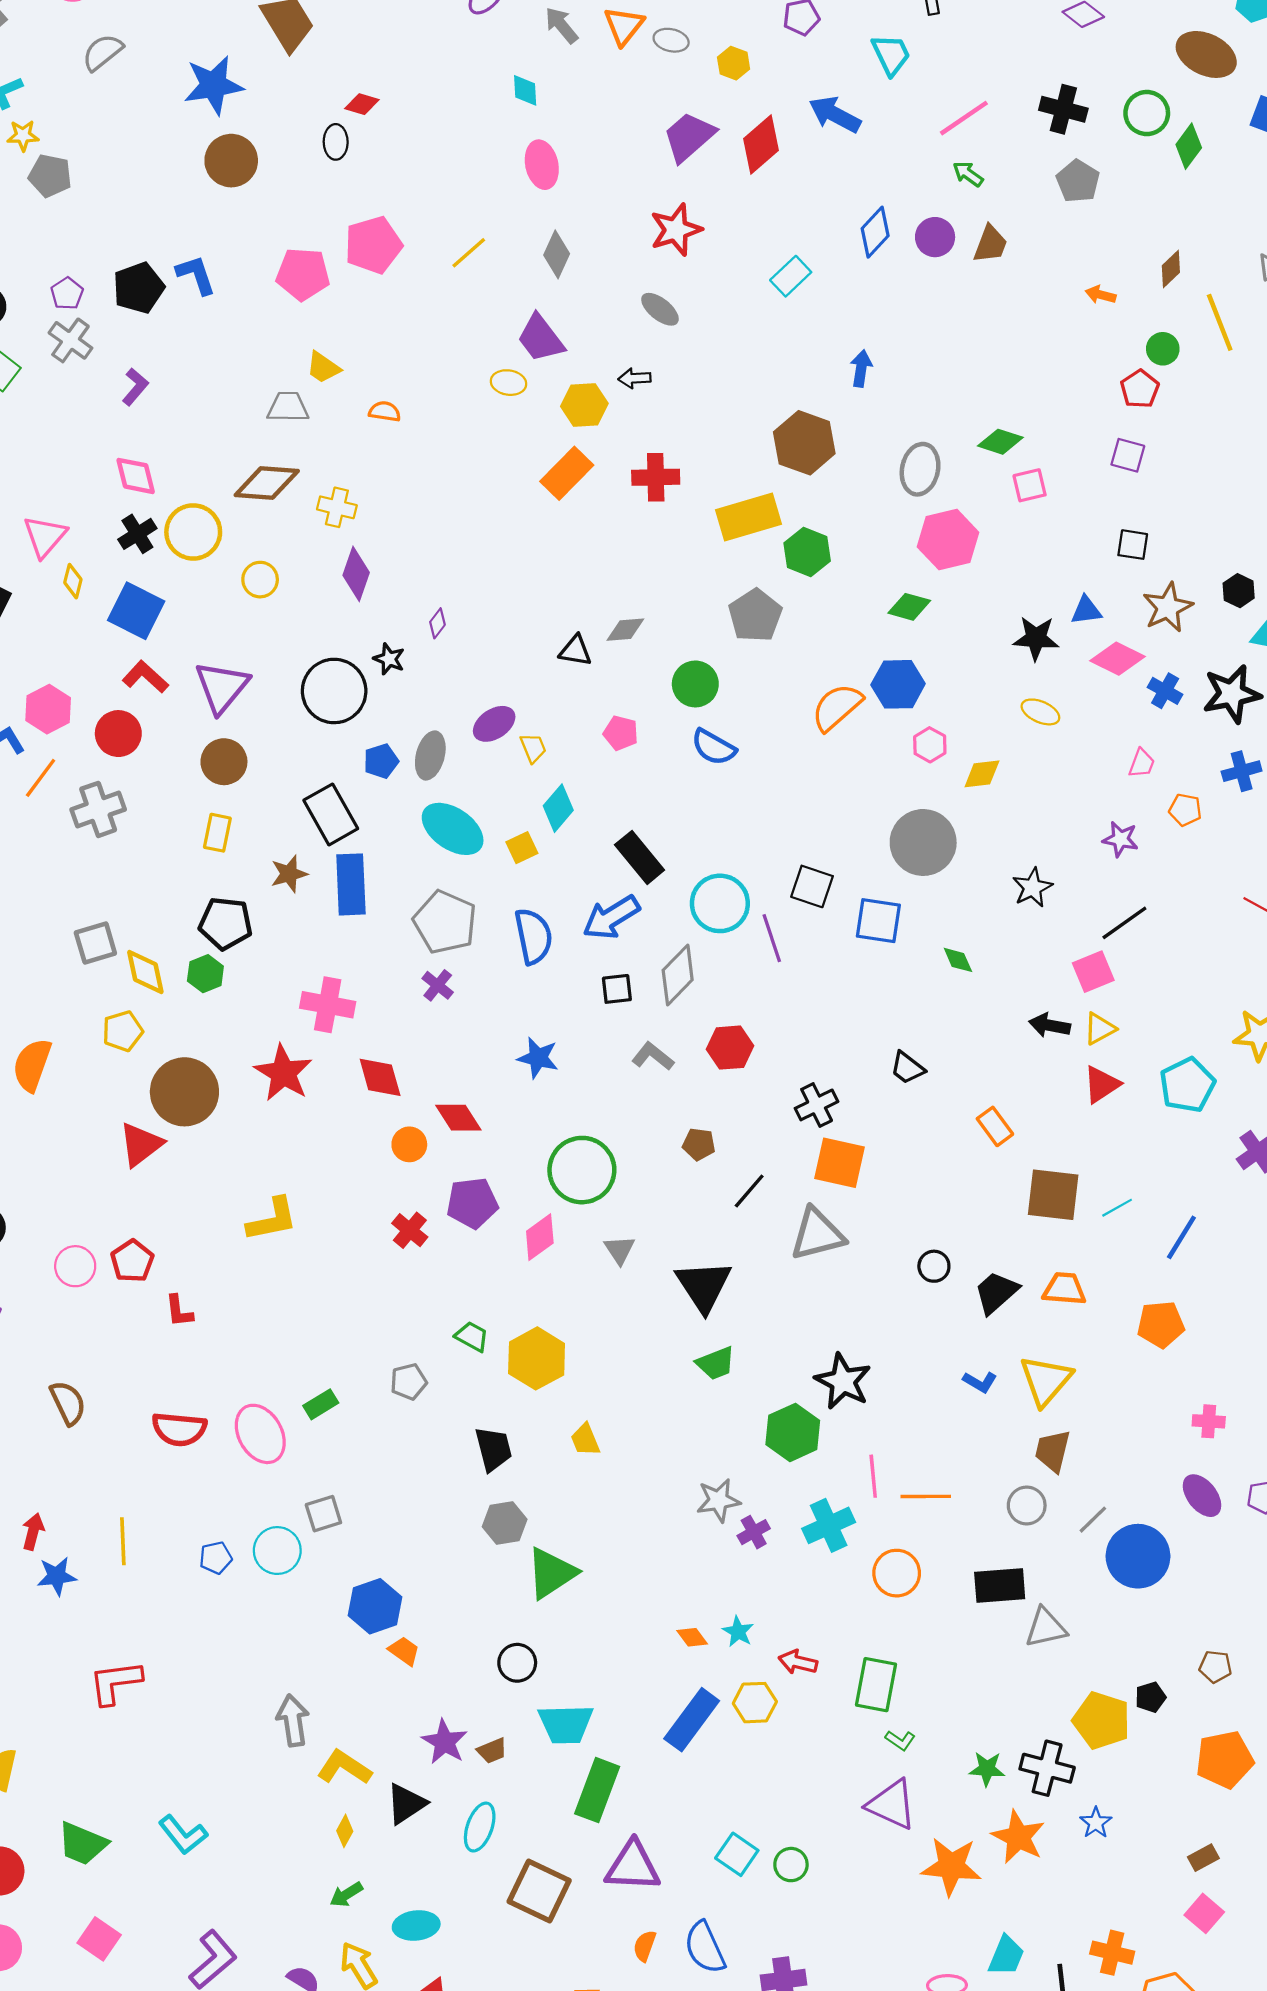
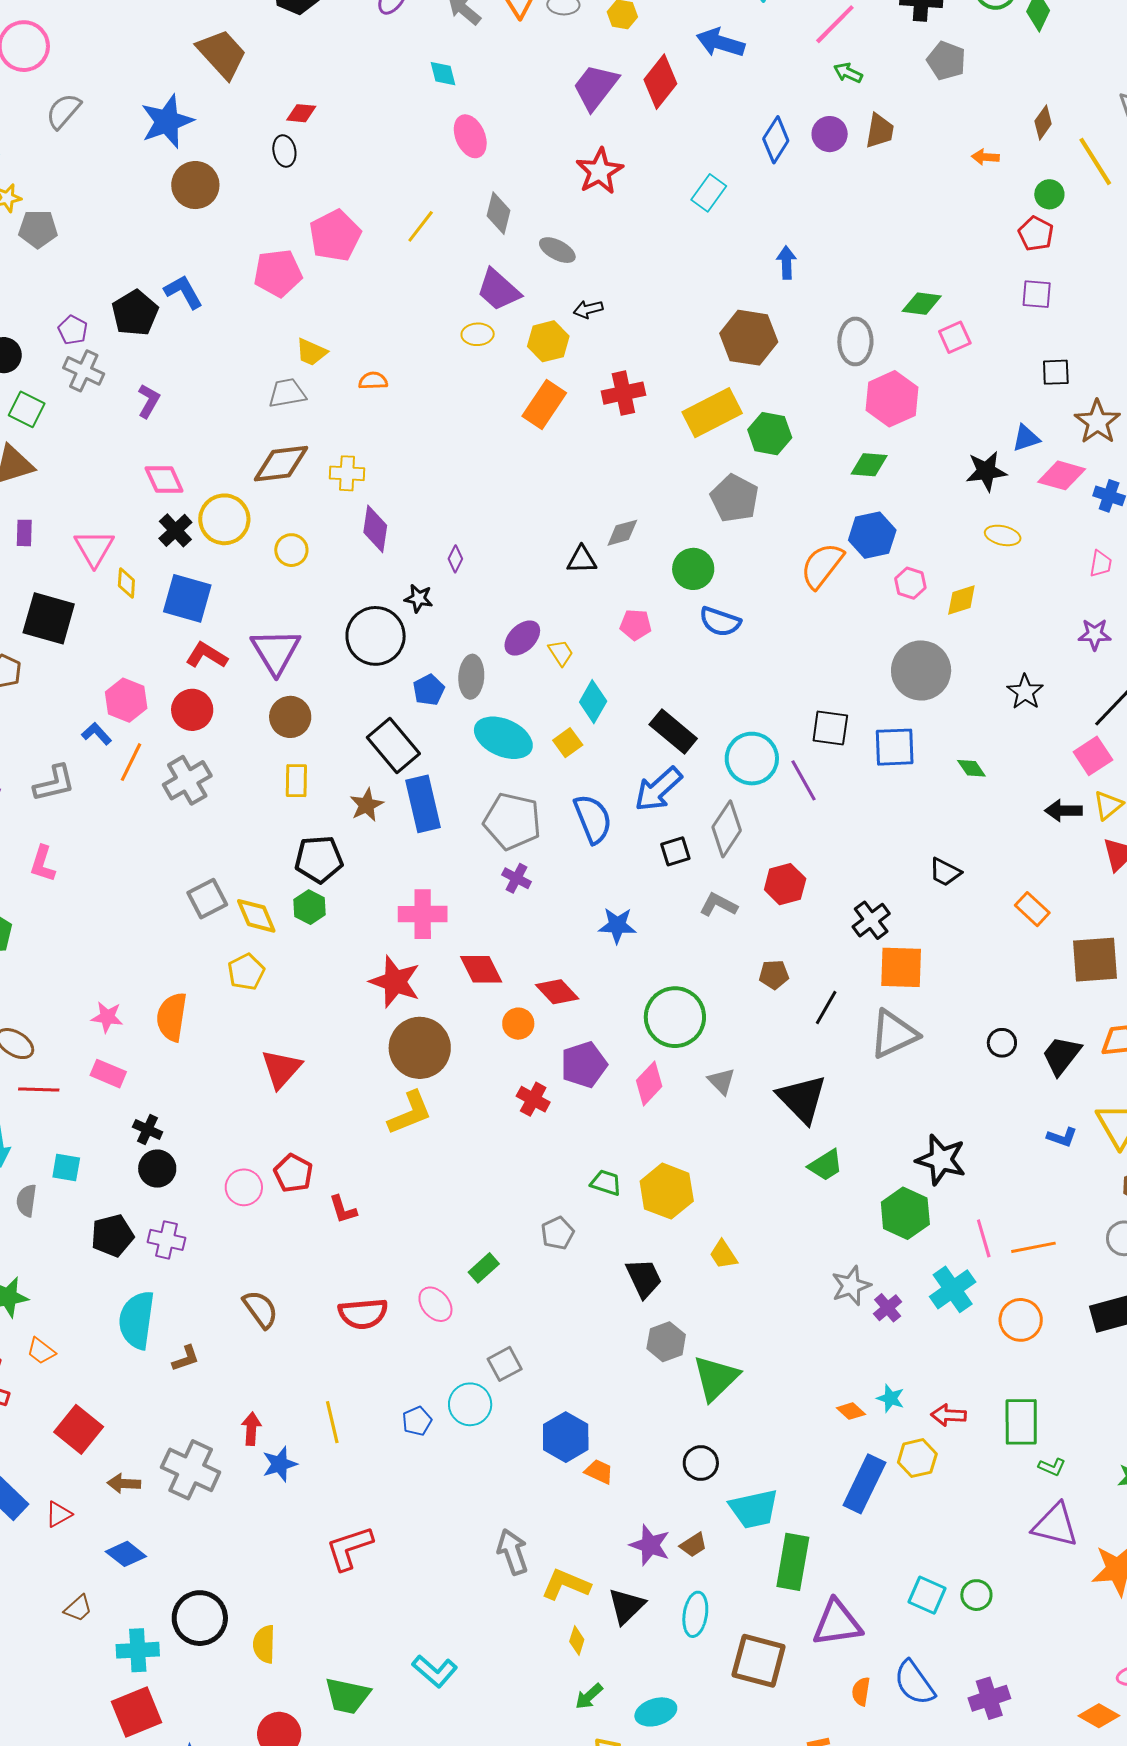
gray ellipse: (660, 309) -> (557, 250), moved
brown circle: (184, 1092) -> (420, 1048), moved
pink ellipse: (260, 1434) -> (435, 1304), size x0.7

